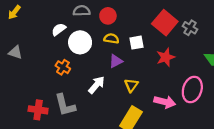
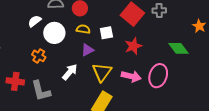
gray cross: (190, 28) -> (159, 10), moved, turned -32
yellow triangle: (131, 85) -> (102, 72), size x1.5
pink arrow: (165, 102) -> (131, 76), moved
red cross: (38, 110) -> (15, 81), moved

